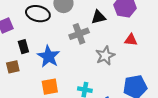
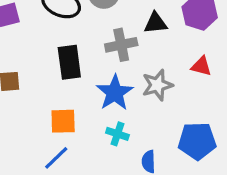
black rectangle: (23, 47) -> (69, 62), moved, size x1.5
blue star: (49, 56) -> (115, 93), moved

